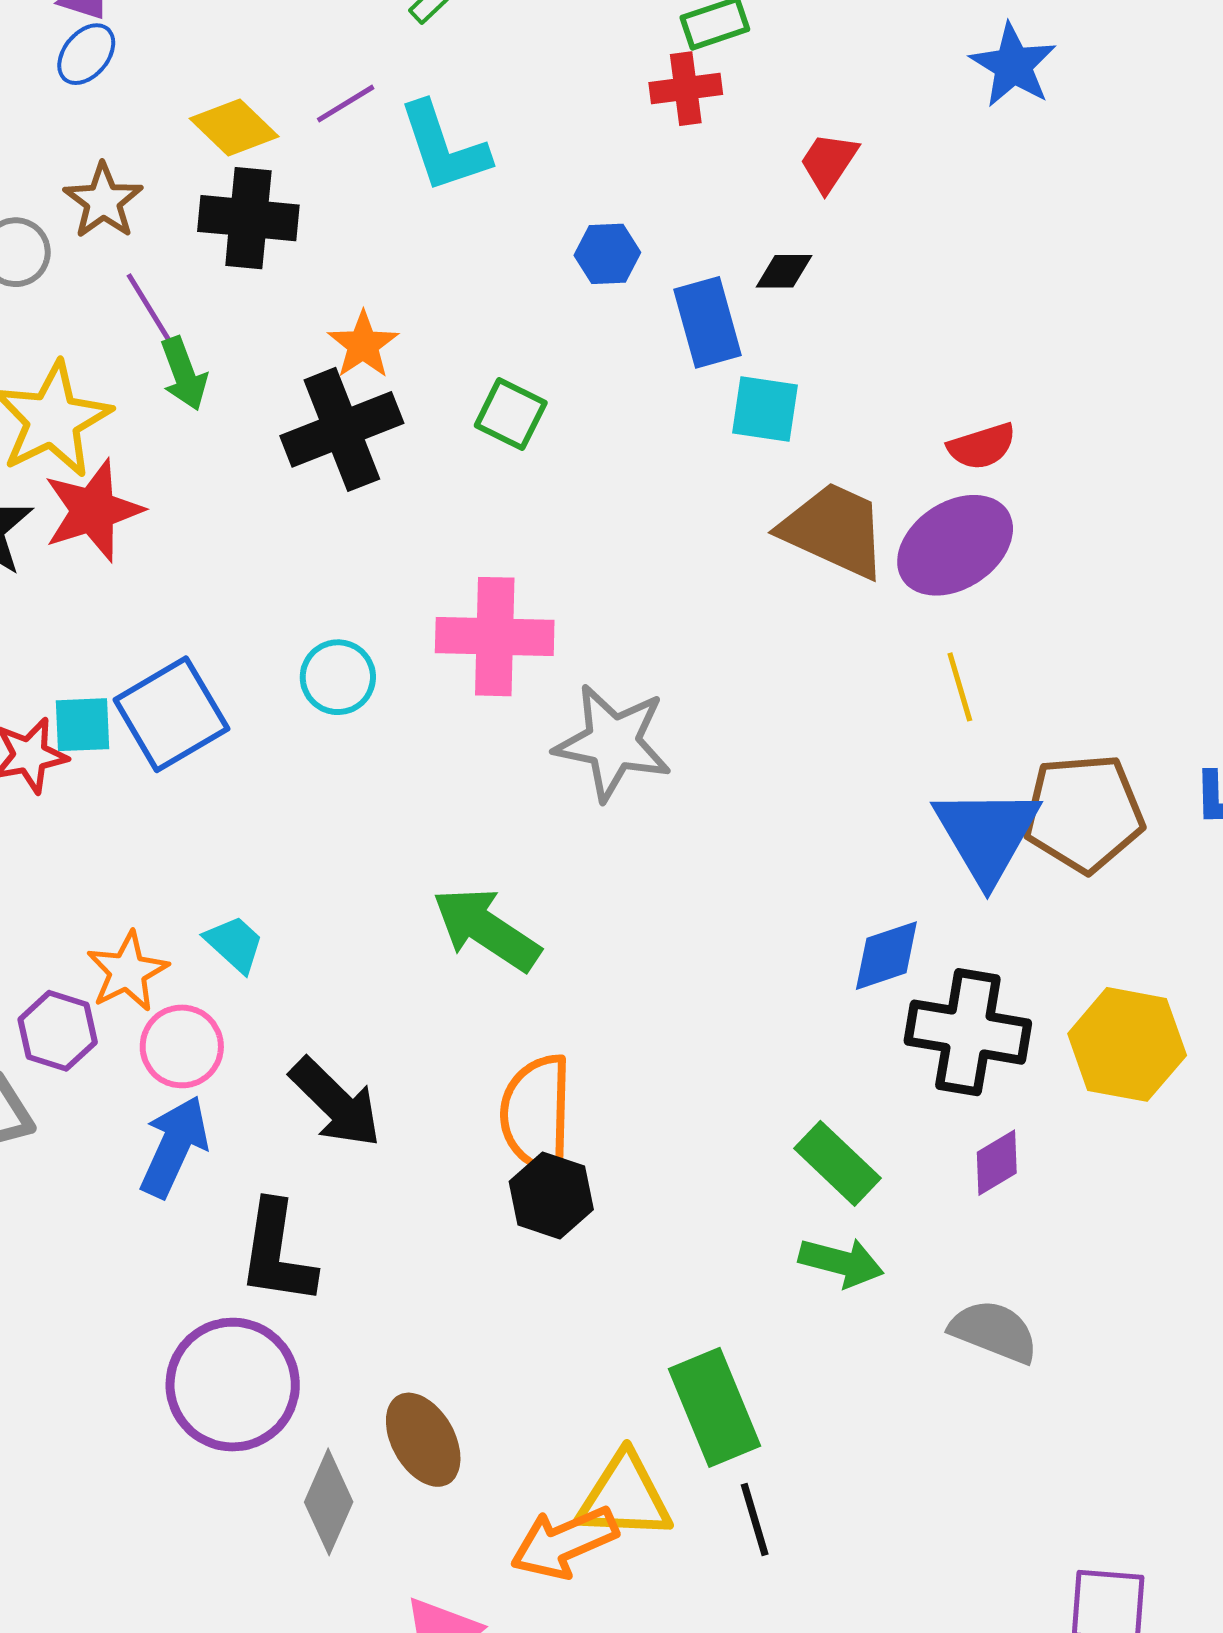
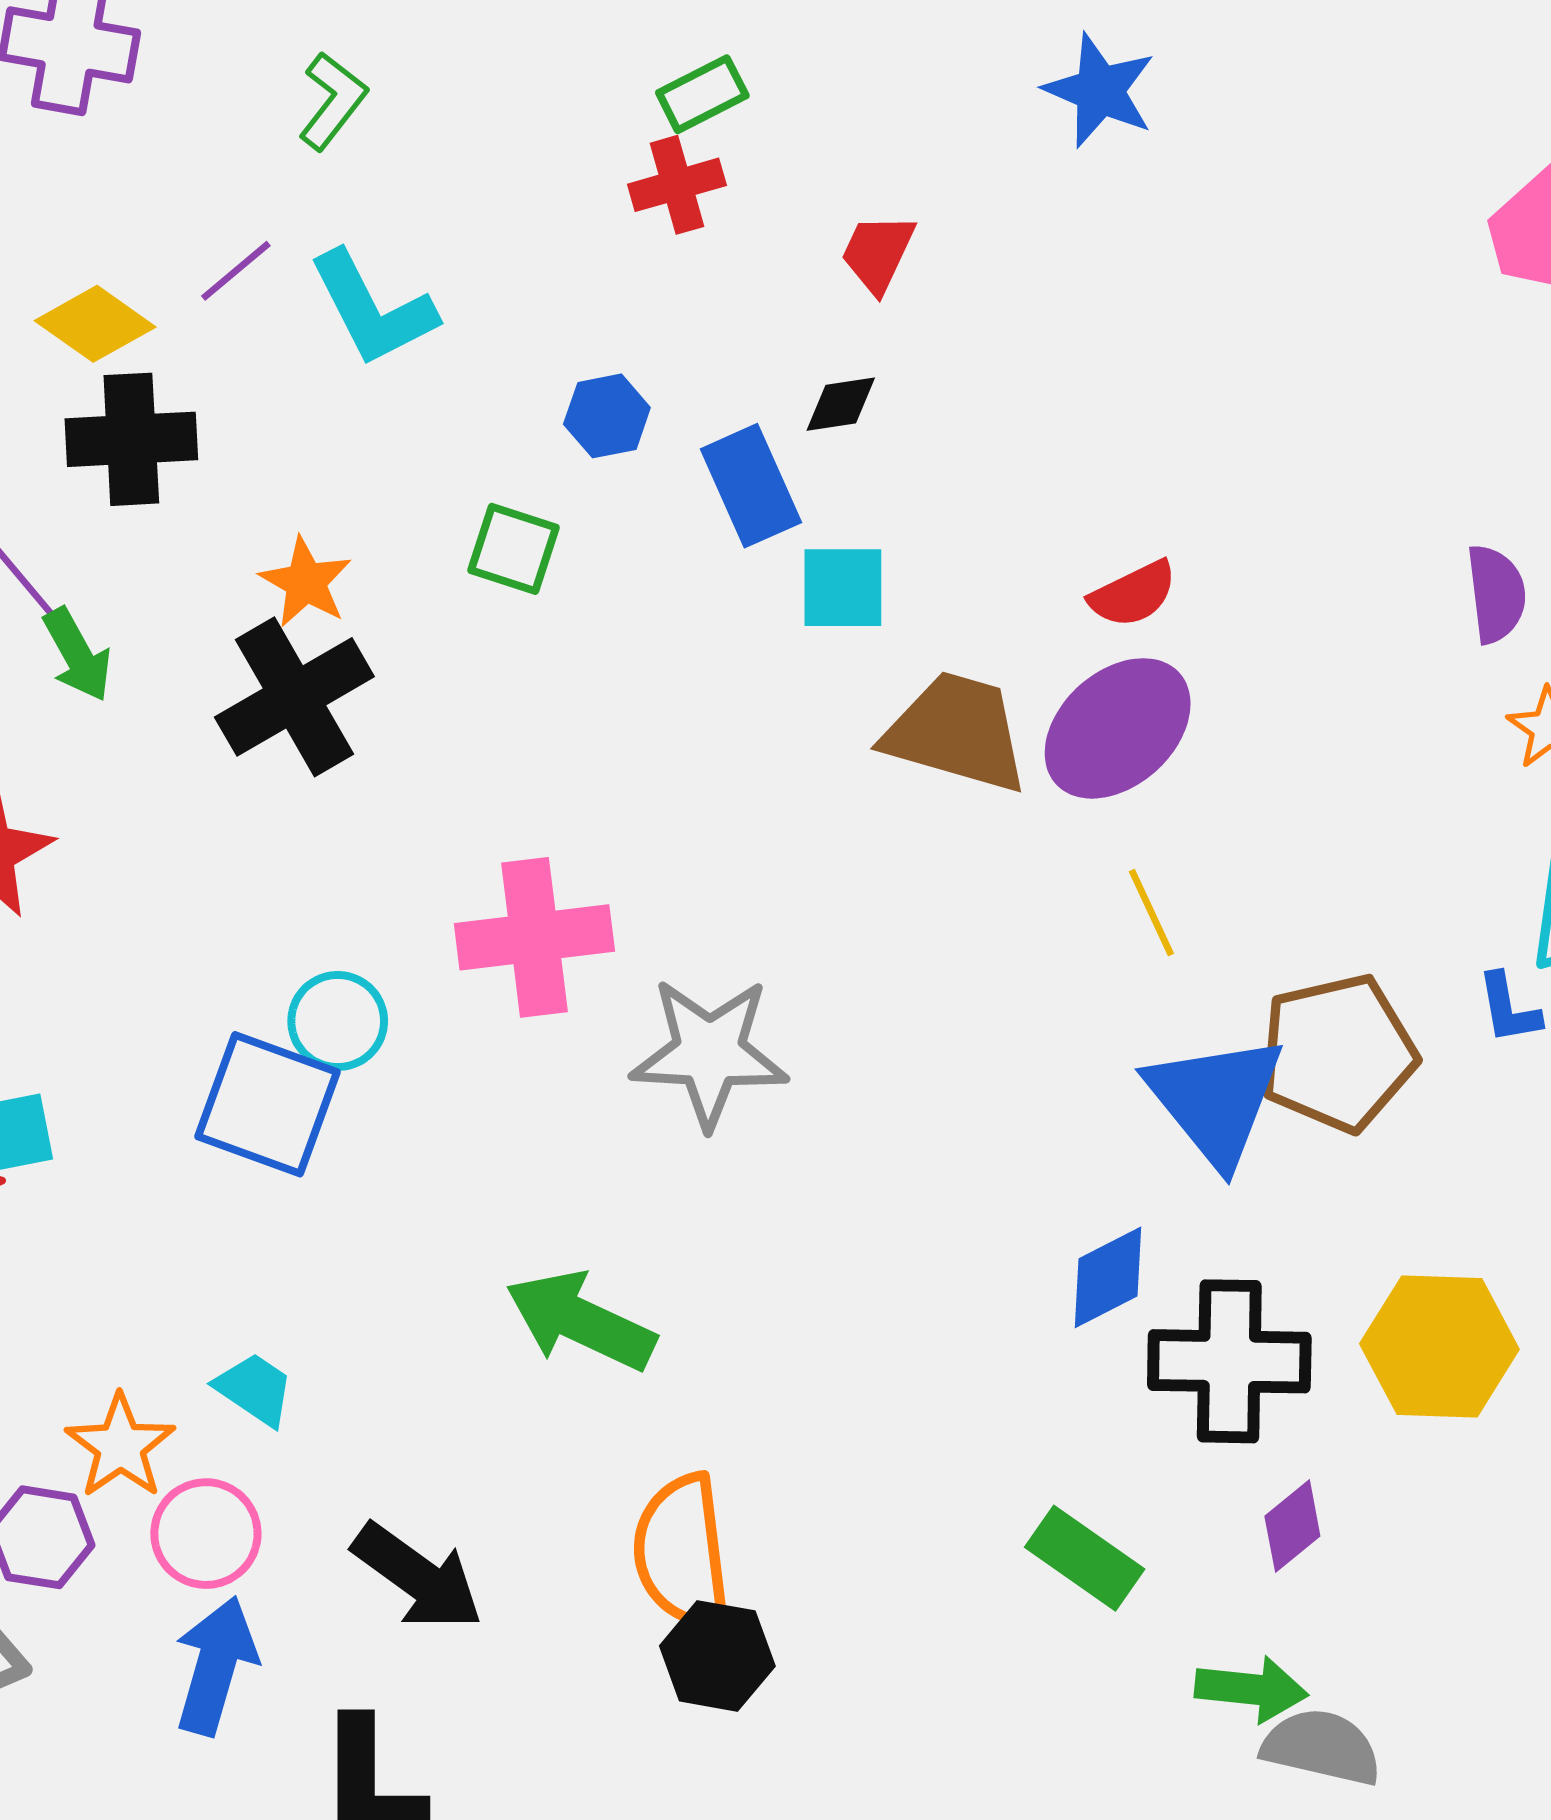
green square: (511, 414) -> (514, 549), moved
blue square: (171, 714) -> (268, 1104), moved, turned -31
green arrow: (841, 1262) -> (1251, 1689), moved

